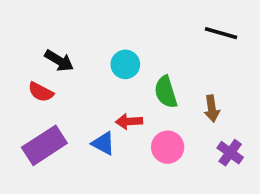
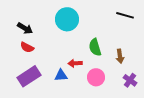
black arrow: (59, 61) -> (25, 28), moved
cyan circle: (125, 64) -> (67, 19), moved, size x1.5
blue triangle: (103, 143) -> (61, 75), turned -32

